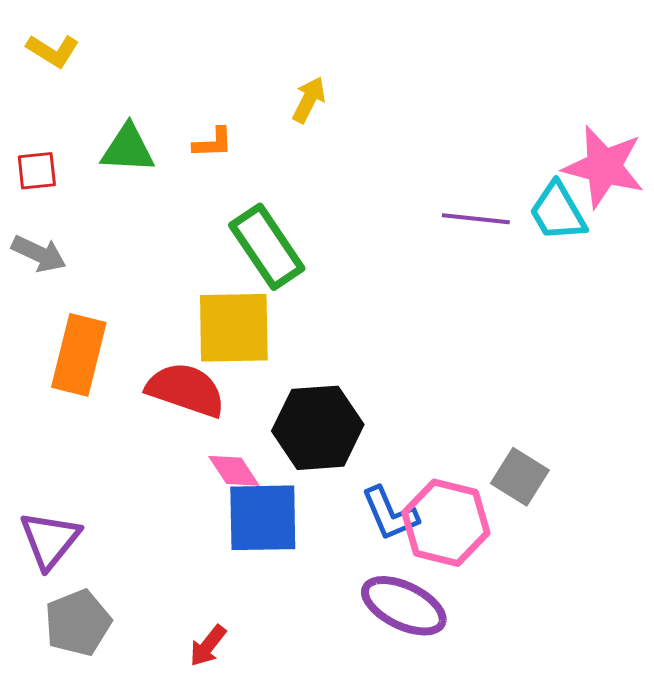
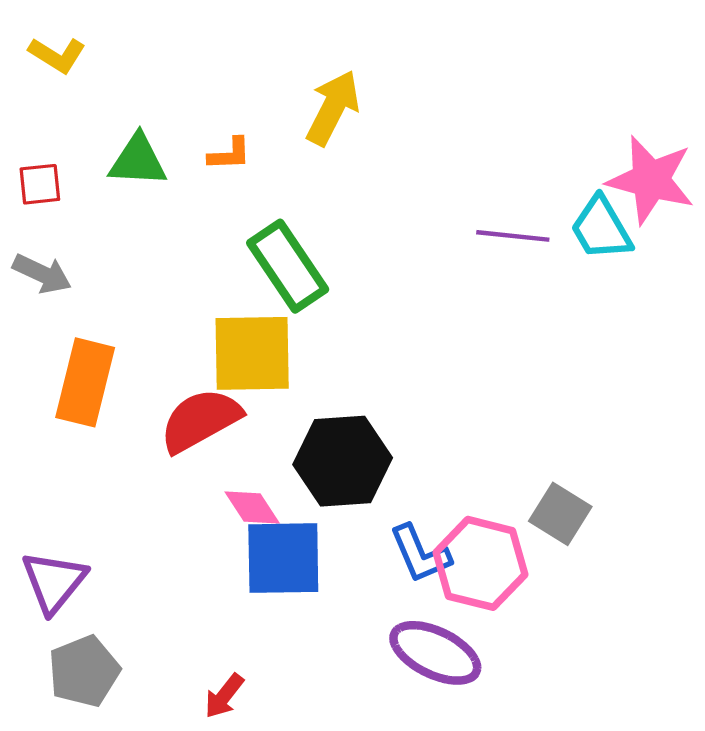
yellow arrow: (309, 100) -> (333, 108), size x1.5
red semicircle: (186, 390) -> (200, 420), turned -48

